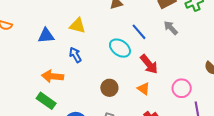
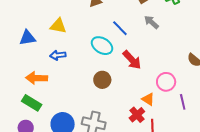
blue arrow: (75, 55) -> (58, 55), turned -63
brown circle: (109, 88) -> (102, 80), moved
orange triangle: (144, 89) -> (148, 99), moved

